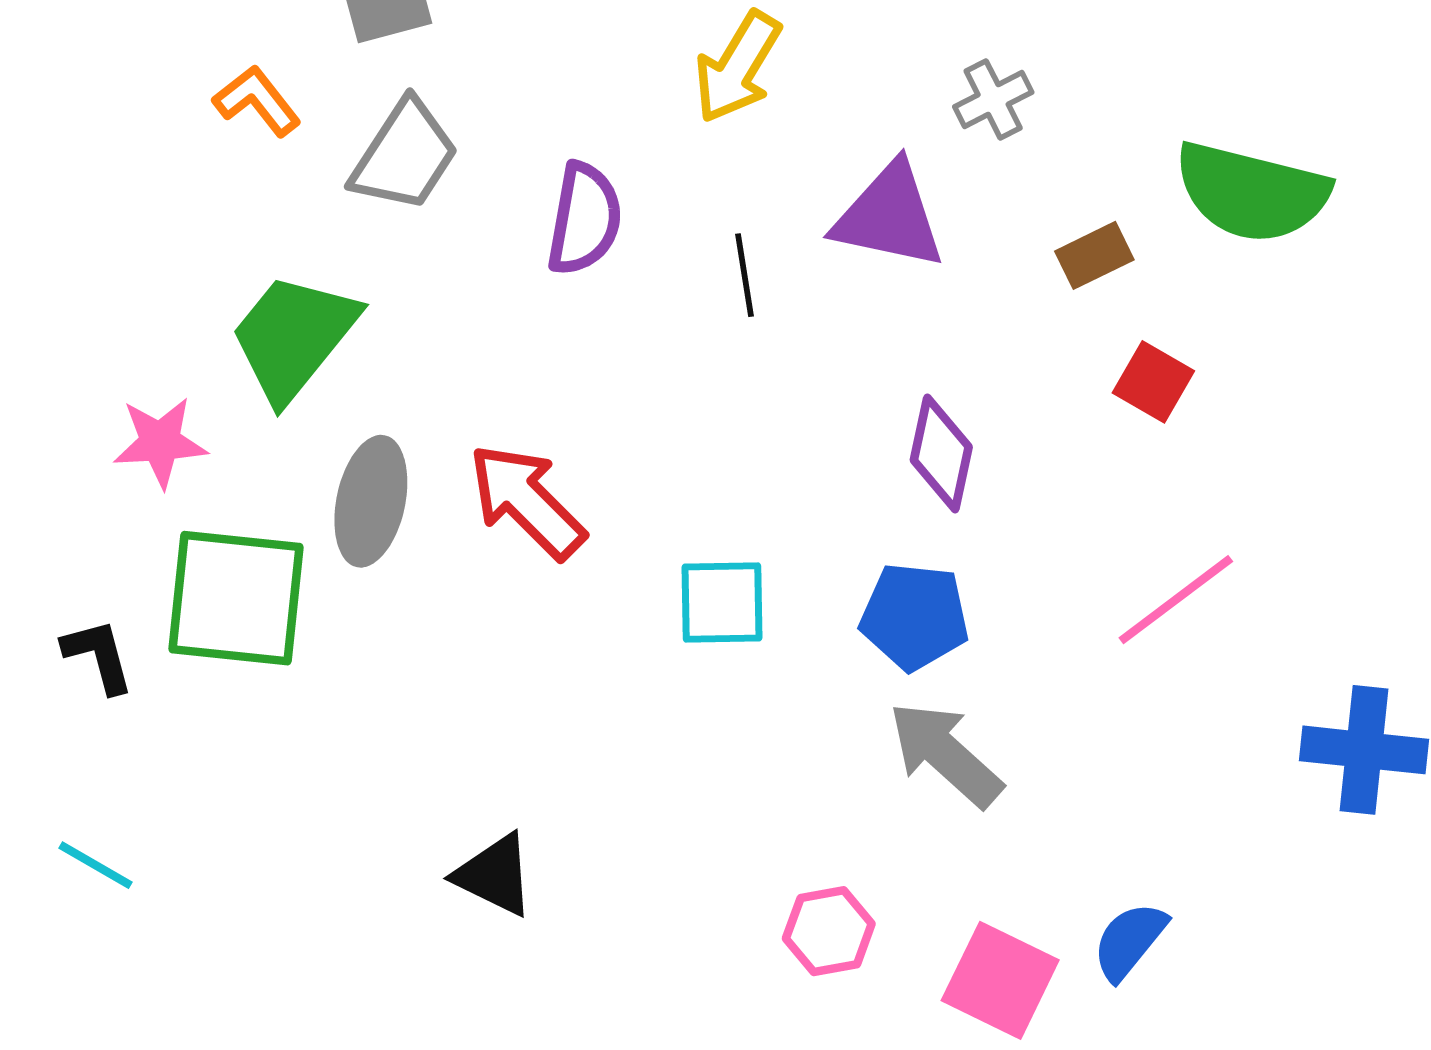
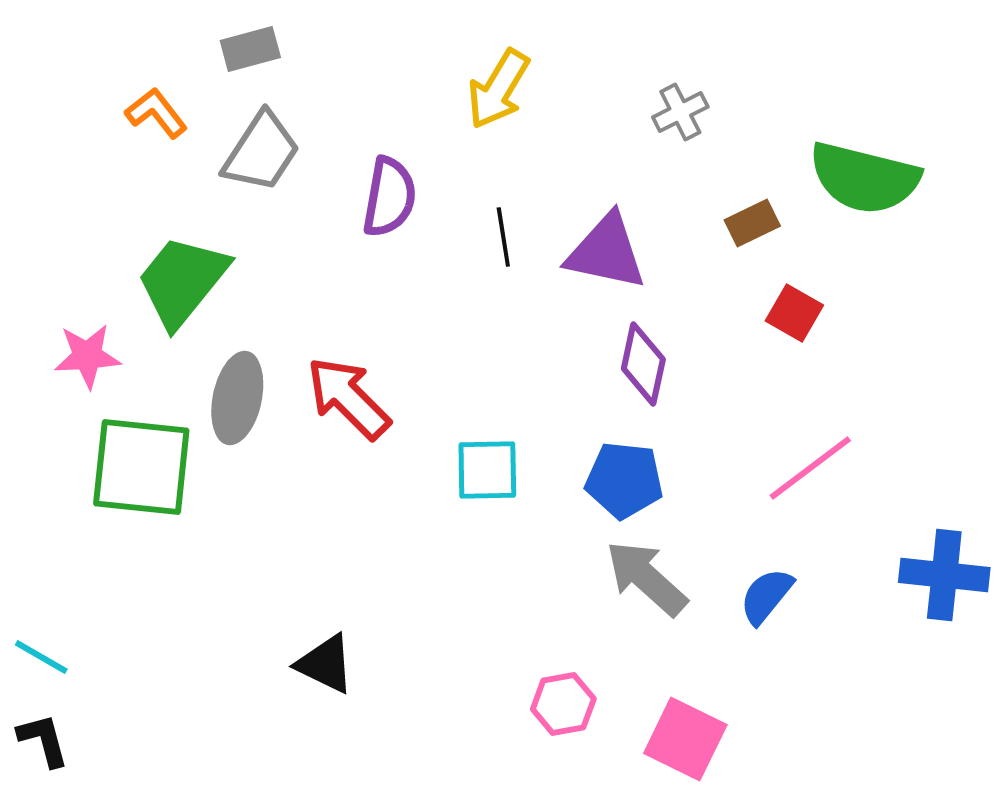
purple triangle: (889, 216) -> (606, 252), moved
black L-shape: (98, 656) -> (43, 740), moved
blue semicircle: (1129, 941) -> (766, 596), moved

